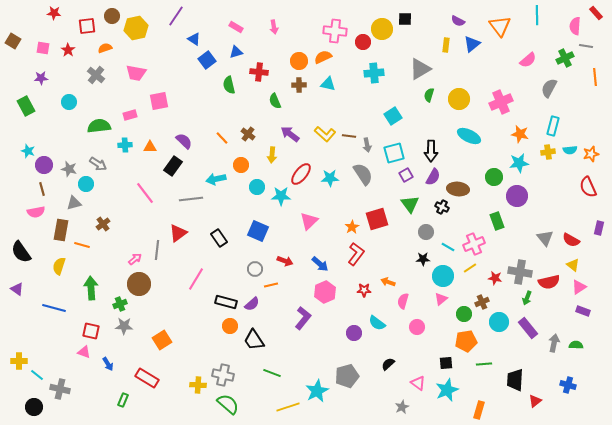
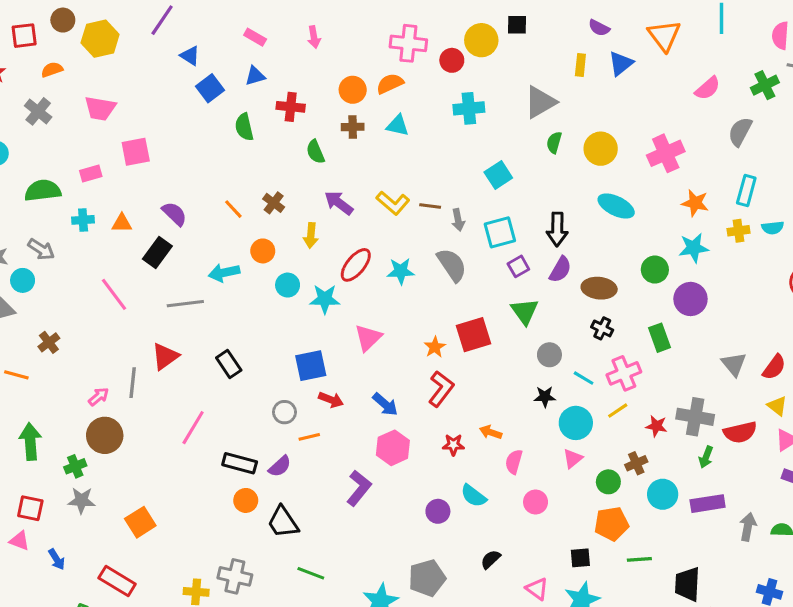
black cross: (442, 207) -> (602, 328), moved
blue square: (258, 231) -> (311, 366), moved, turned -35
red semicircle: (571, 240) -> (774, 367), turned -84
purple rectangle: (528, 328) -> (708, 504), turned -60

